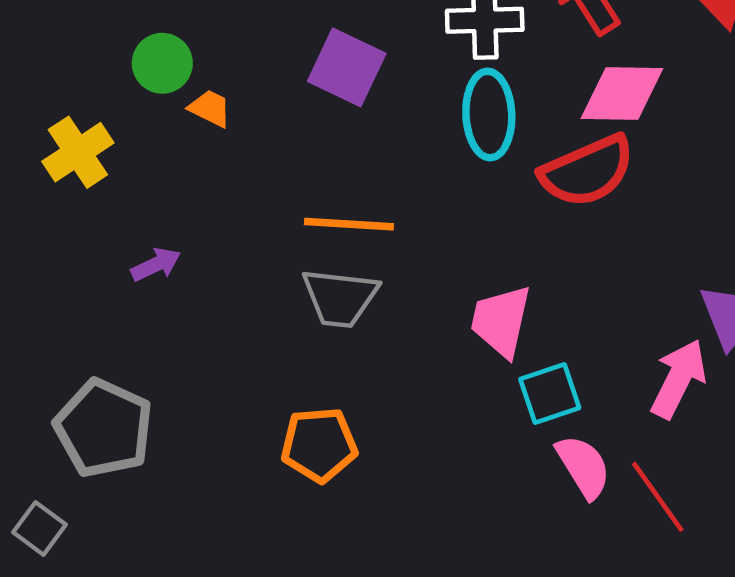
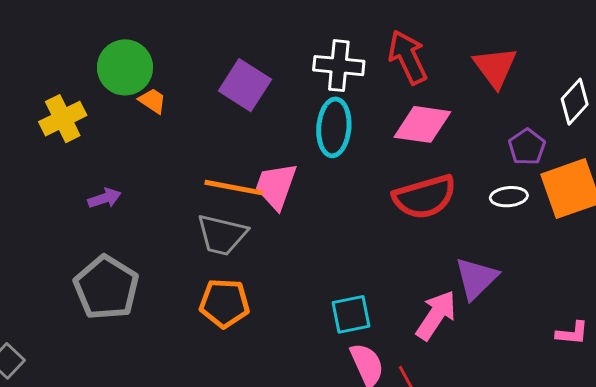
green circle: (162, 63) -> (125, 67), size x1.4
red semicircle: (587, 171) -> (425, 197), moved
pink trapezoid: (501, 321) -> (276, 186), moved
gray pentagon: (104, 428) -> (106, 288), moved
orange pentagon: (319, 445) -> (224, 303), moved

